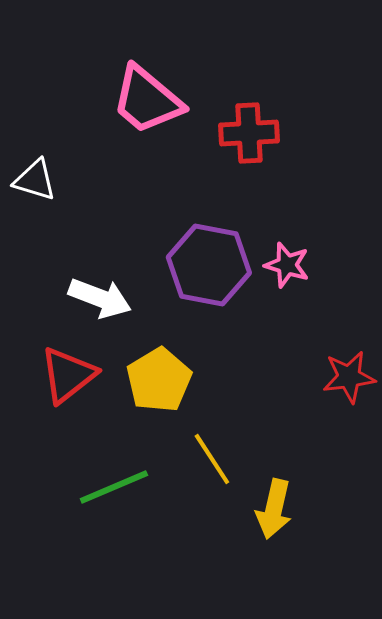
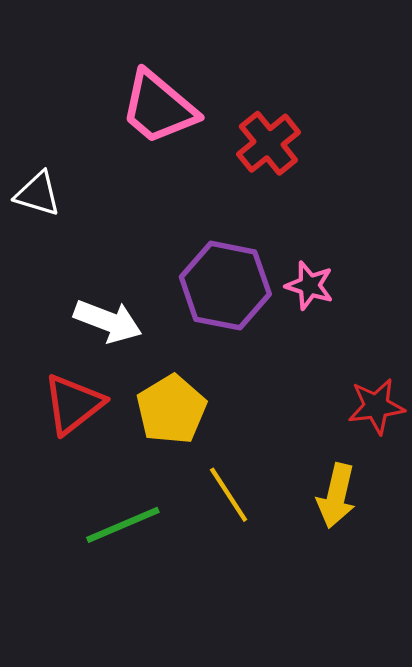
red cross: (249, 133) -> (268, 143), turned -36
yellow arrow: (274, 509) -> (336, 496), moved

